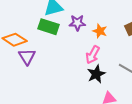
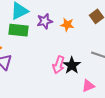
pink arrow: (93, 55) -> (59, 65), moved

